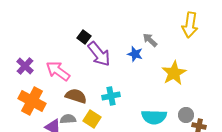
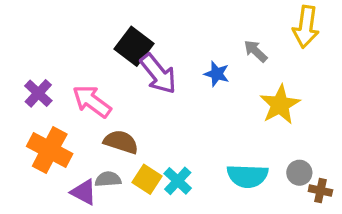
black square: (84, 37) -> (134, 46), size x1.6
gray arrow: (150, 40) -> (256, 51), moved
cyan cross: (111, 96) -> (178, 181), moved, turned -36

